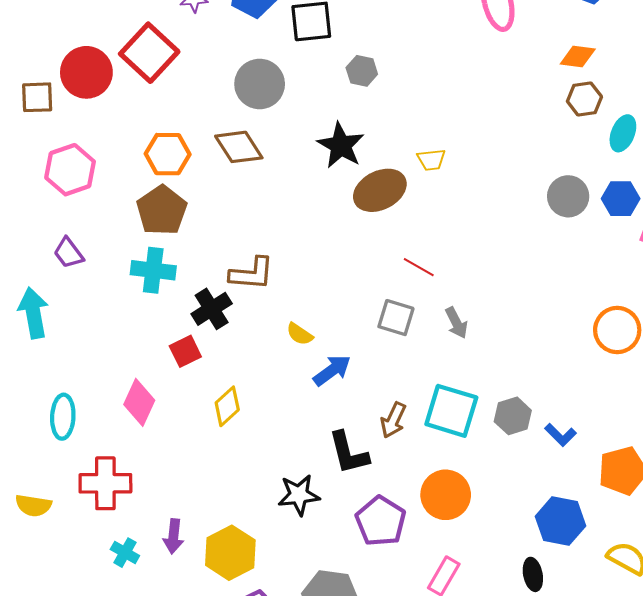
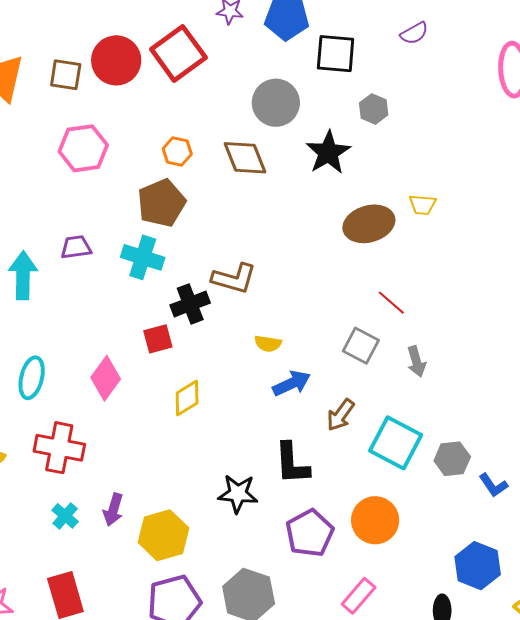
black star: (341, 145) -> (328, 152), moved
orange hexagon: (168, 154) -> (177, 151), size x0.7
purple trapezoid: (68, 253) -> (76, 247), moved, turned 108
yellow semicircle: (300, 334) -> (268, 344), turned -36
brown arrow: (393, 420) -> (341, 415), moved

